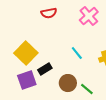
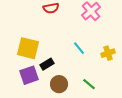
yellow square: (26, 53) -> (28, 48), turned -30
brown circle: (68, 83) -> (59, 84), moved

